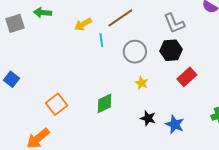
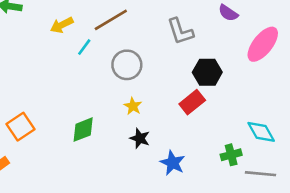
cyan line: (101, 40) -> (84, 47), turned 40
black hexagon: (171, 50) -> (207, 72), moved
black star: (148, 118) -> (140, 138), moved

